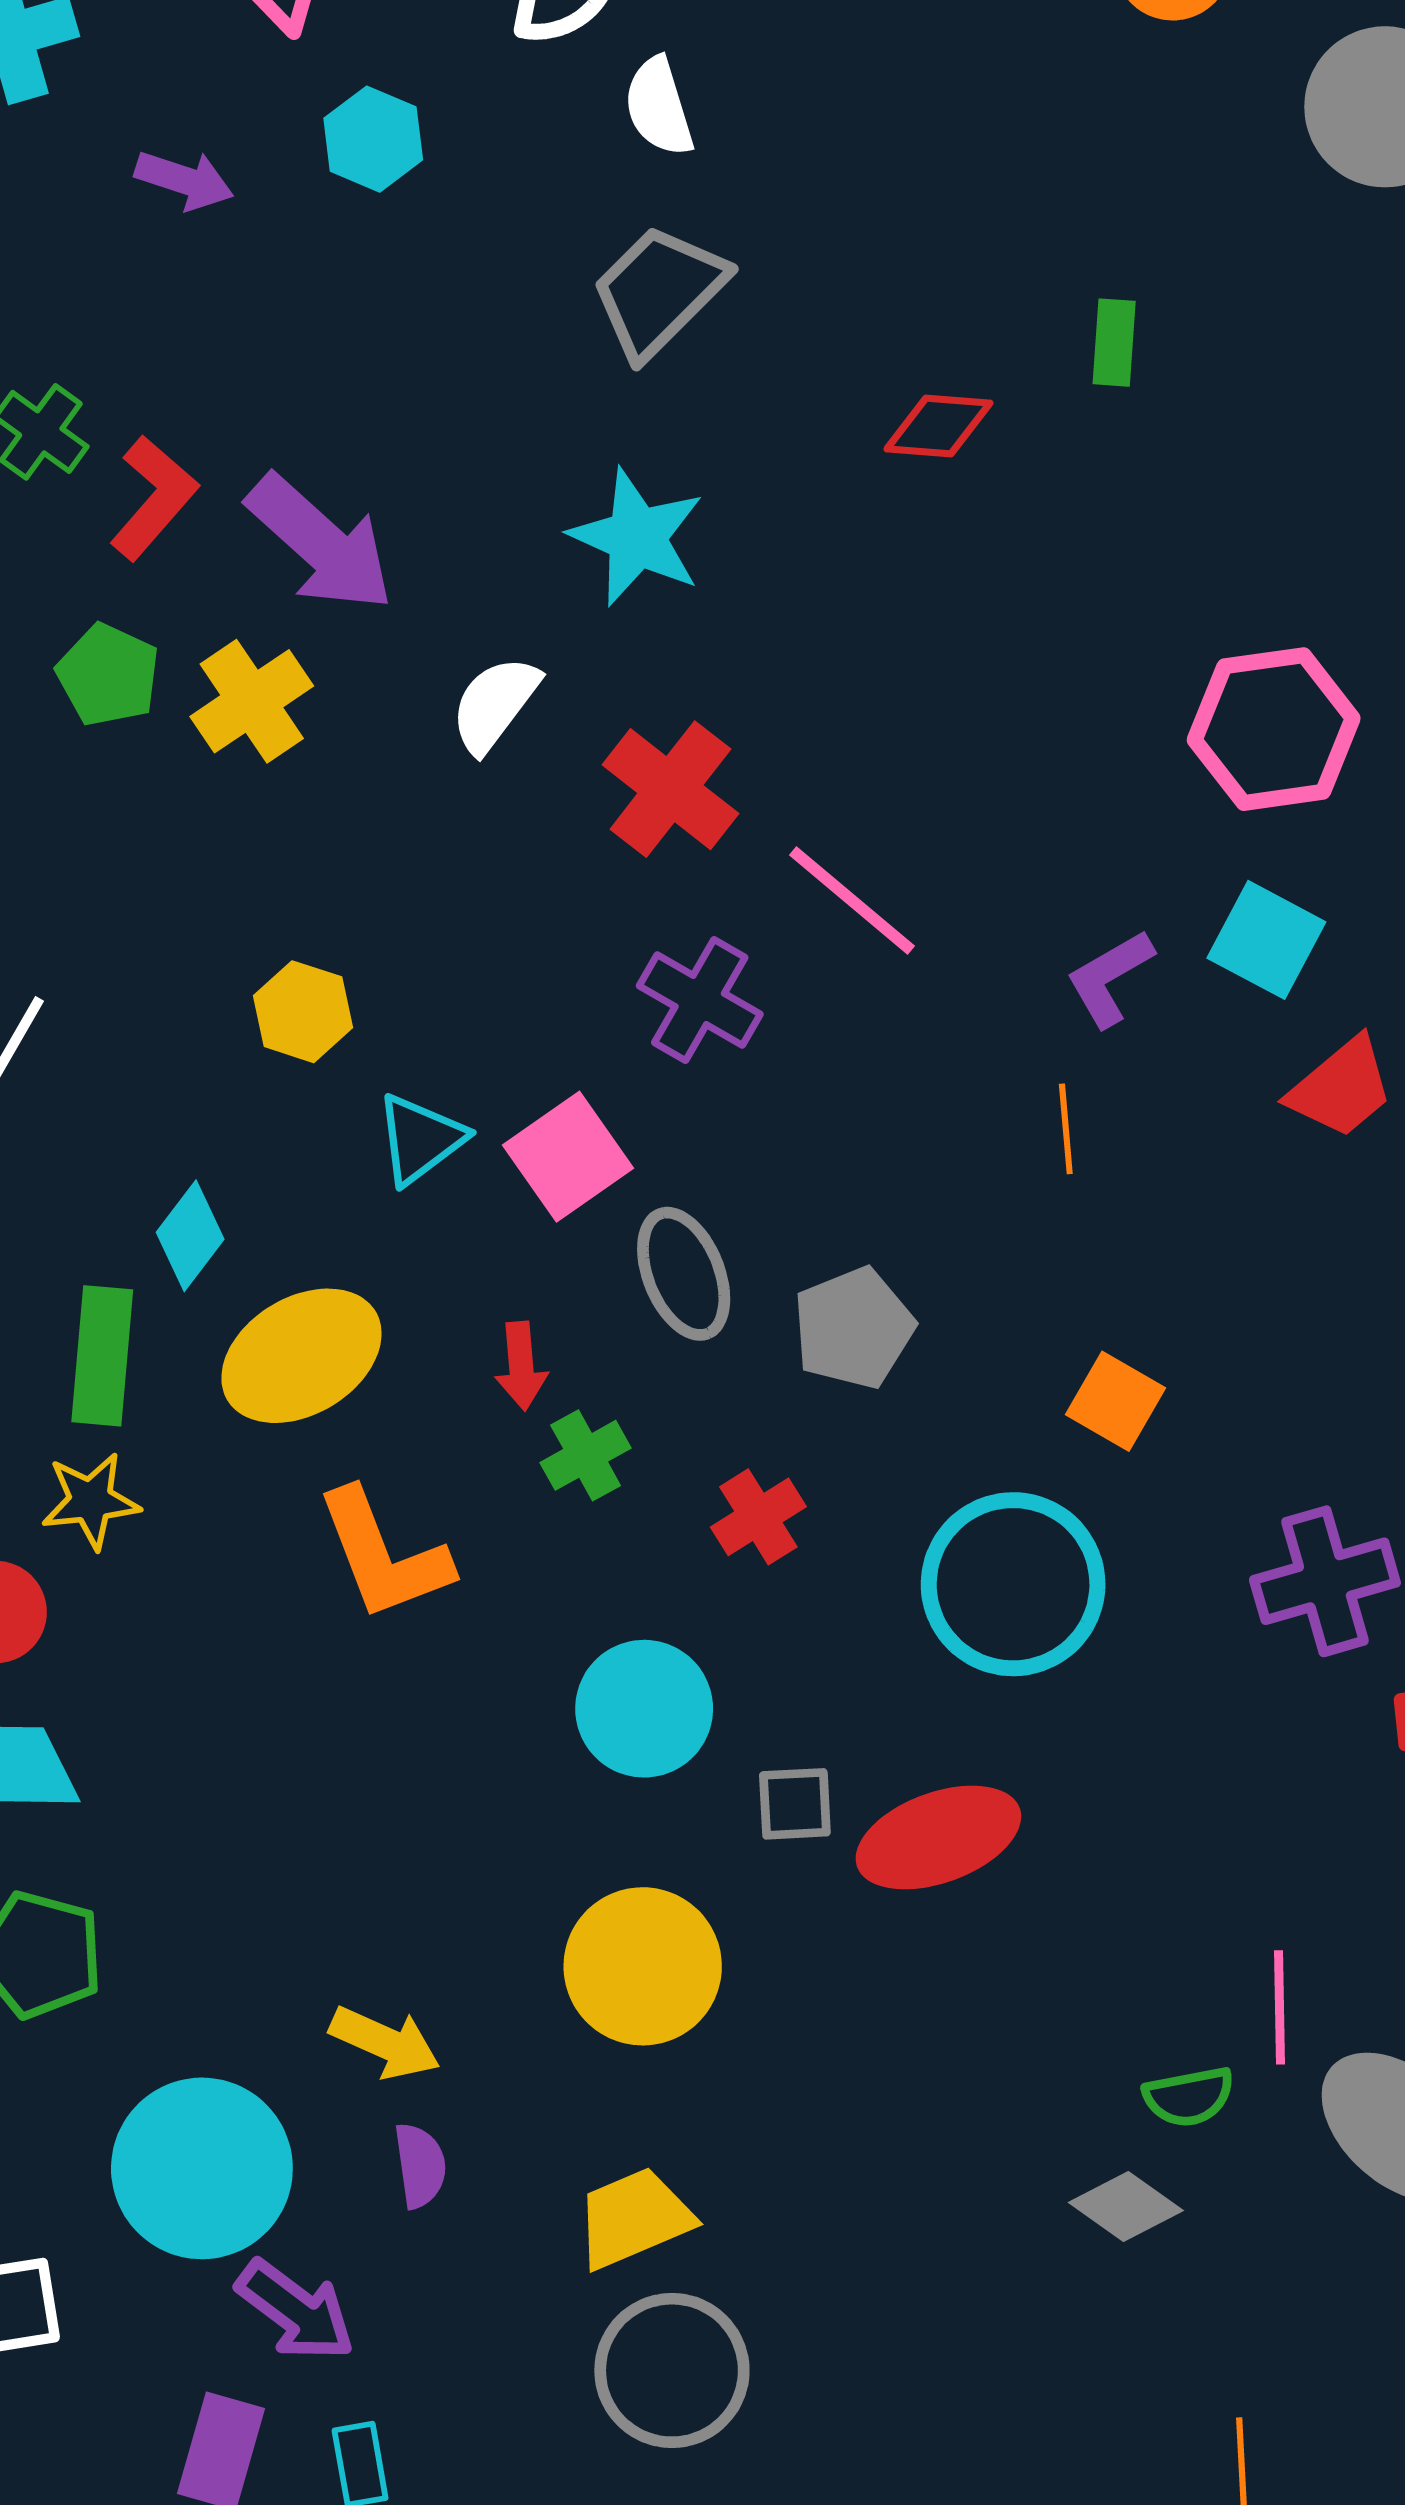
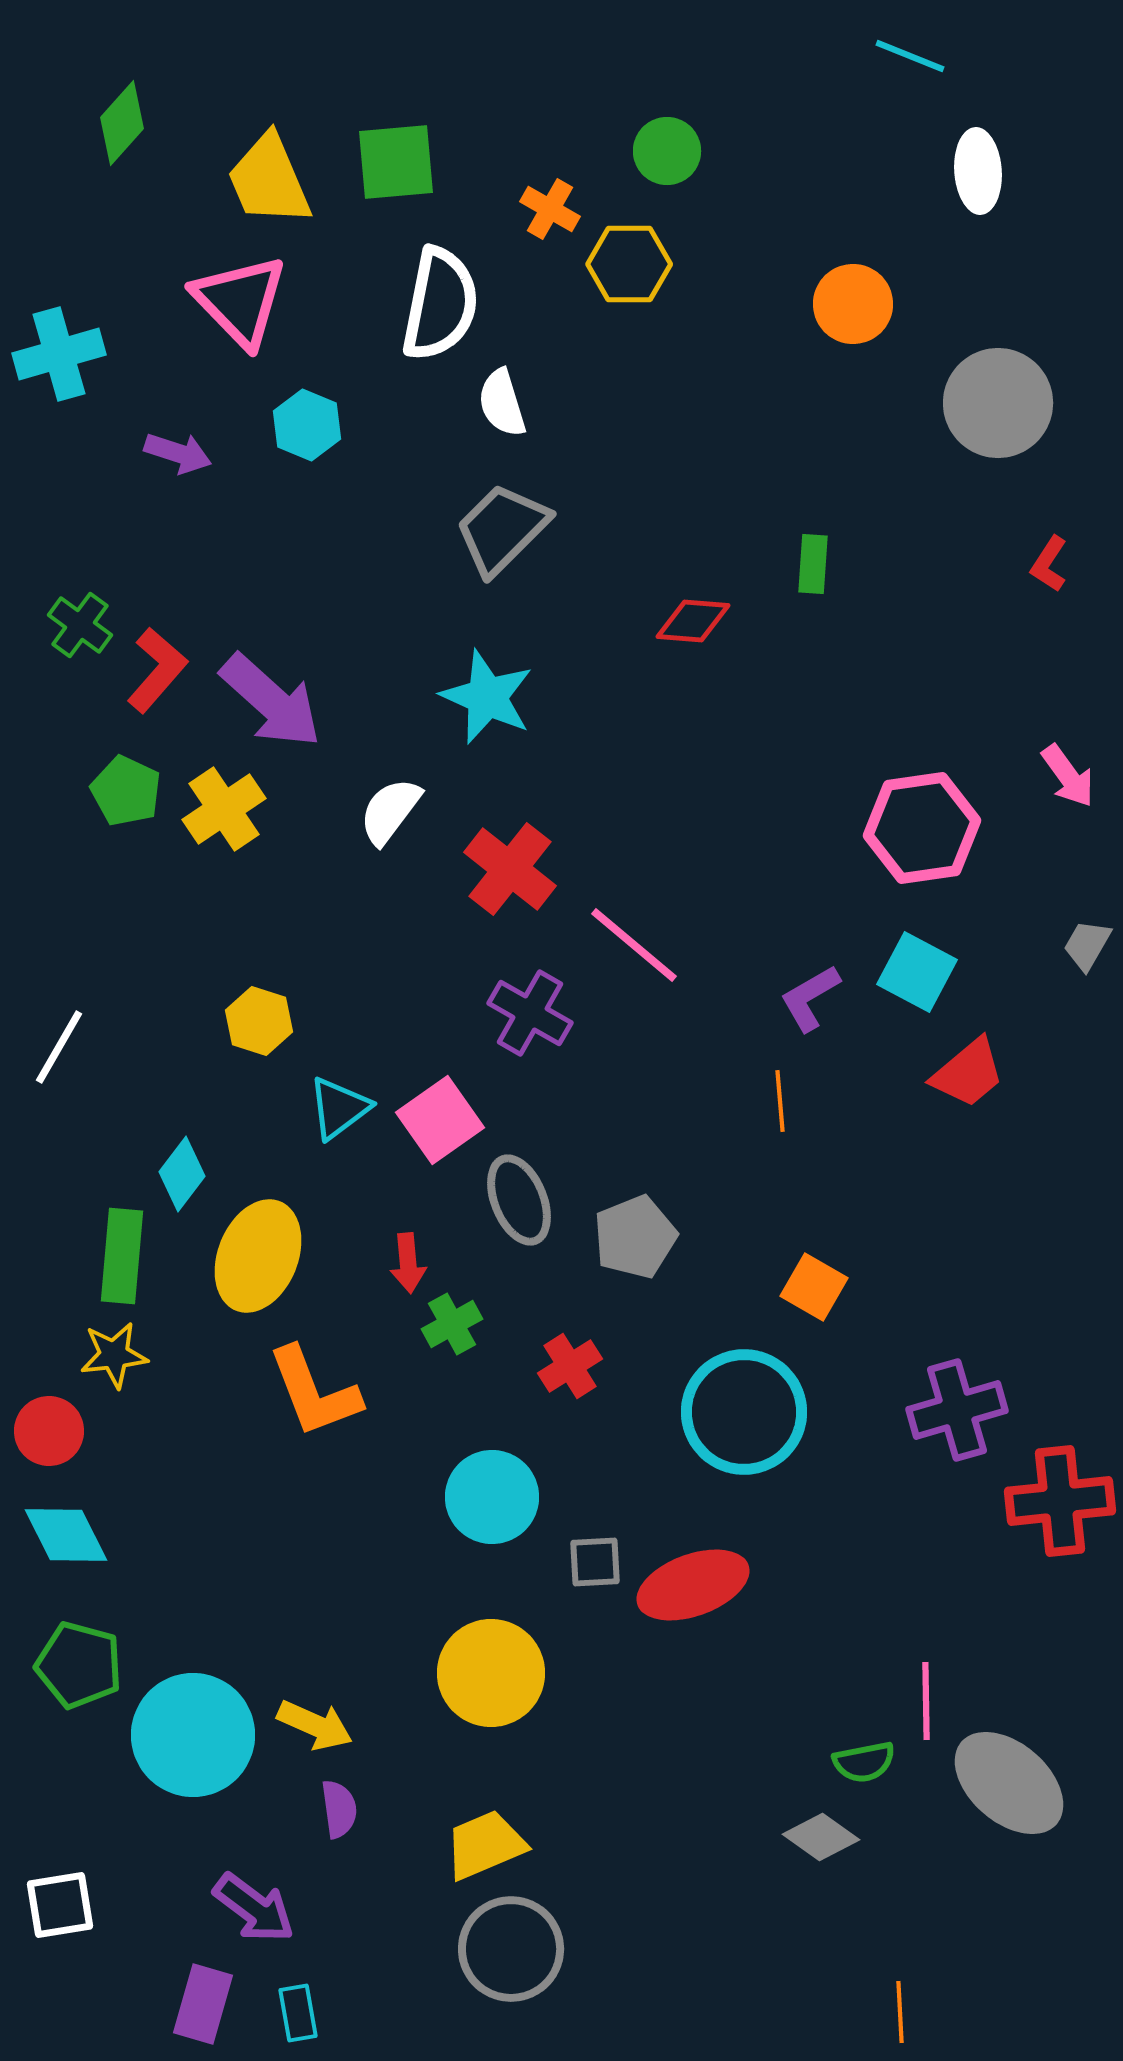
yellow ellipse: (301, 1356) -> (258, 1256), turned -37
cyan circle: (202, 2168) -> (193, 1735), moved

